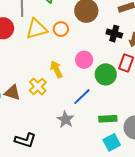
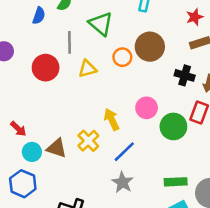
yellow triangle: (37, 29) -> (87, 69), size x0.7
orange circle: (61, 29) -> (122, 57), moved
blue line: (82, 97) -> (124, 152), moved

